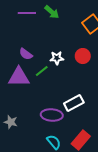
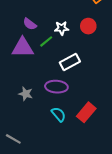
white rectangle: (74, 103) -> (70, 62), moved
gray star: (11, 122) -> (26, 94), moved

